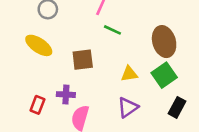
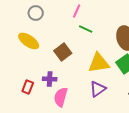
brown square: (83, 60) -> (63, 52), turned -30
yellow triangle: (129, 74) -> (99, 63), size x1.6

